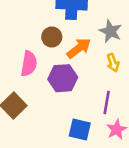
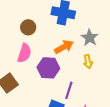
brown circle: (52, 37) -> (28, 27), moved
purple line: (107, 103) -> (69, 90), moved

